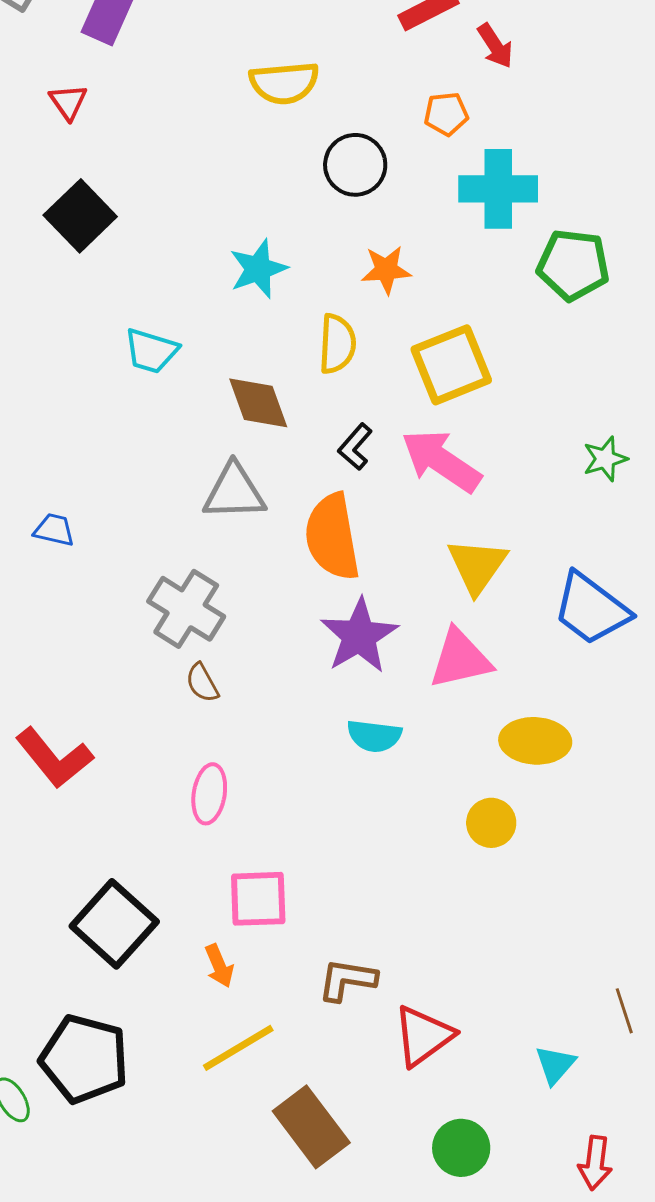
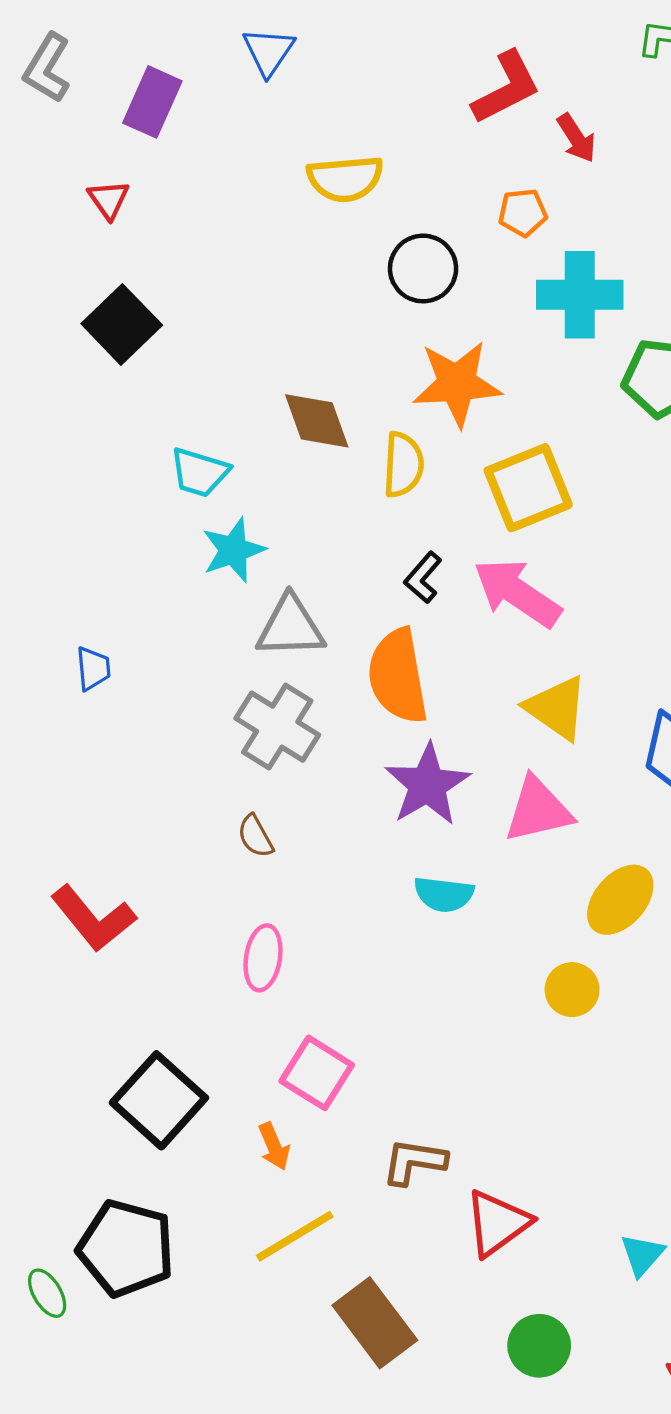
cyan star: (258, 269) -> (233, 550), moved
orange star: (386, 270) -> (457, 384), size x1.6
brown diamond: (258, 403) -> (317, 421), moved
blue trapezoid: (54, 530) -> (93, 669), turned 72
yellow triangle: (477, 566) -> (557, 708), turned -30
gray cross: (186, 609) -> (277, 727), moved
yellow ellipse: (535, 741) -> (620, 900), turned -52
pink square: (258, 899) -> (317, 1073), turned 34

